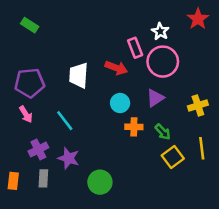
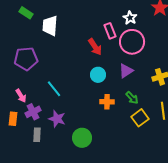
red arrow: (116, 68) -> (95, 47), turned 36
white trapezoid: (79, 75) -> (50, 26), moved
pink arrow: (26, 114) -> (21, 96), moved
orange cross: (134, 127) -> (107, 102), moved
orange rectangle: (13, 181) -> (13, 119), moved

